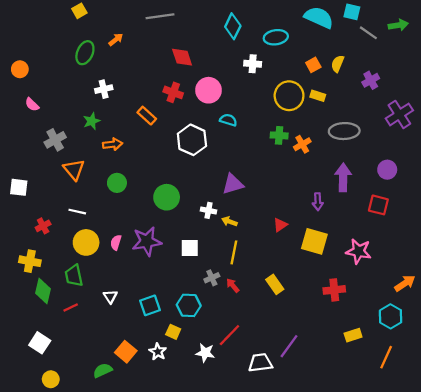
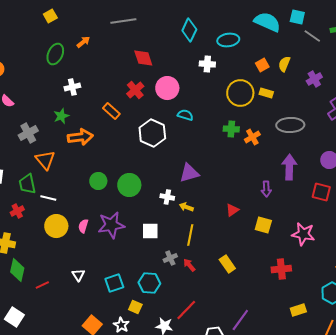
red cross: (173, 92) -> (135, 90), turned 30
orange arrow: (113, 144) -> (80, 137), size x1.4
green circle: (117, 183) -> (98, 181), moved
yellow square: (314, 241) -> (263, 225), size x0.7
green trapezoid: (74, 276) -> (27, 184), moved

